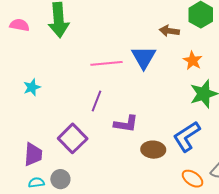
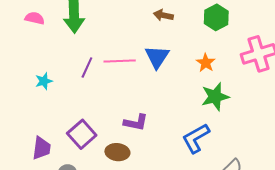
brown arrow: (169, 31) -> (163, 15), moved
purple line: (97, 101) -> (87, 67), moved
brown ellipse: (153, 150) -> (117, 152), moved

